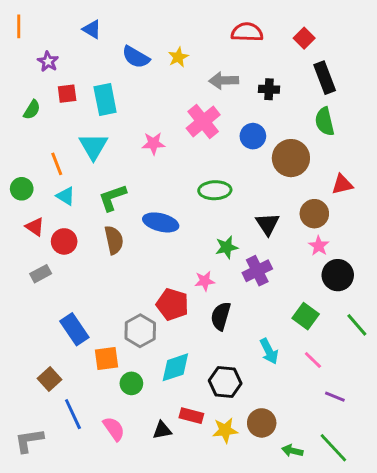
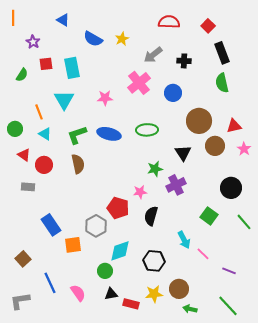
gray arrow: (224, 80) -> (153, 55), turned -36
brown circle: (291, 158) -> (199, 121), moved
blue ellipse: (161, 222) -> (109, 134), moved
pink star: (319, 246) -> (244, 149), moved
gray rectangle: (41, 274) -> (28, 187), turned 32
pink line: (313, 360) -> (203, 254), moved
brown square: (49, 379) -> (23, 259), moved
green circle: (131, 383) -> (105, 271), moved
red rectangle: (191, 416) -> (131, 304), moved
green arrow: (292, 451) -> (190, 309), moved

